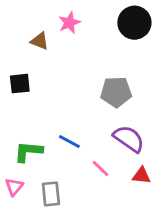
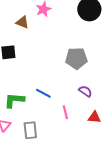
purple semicircle: (129, 139) -> (85, 91), size x0.6
pink line: (101, 168) -> (65, 112), turned 32

